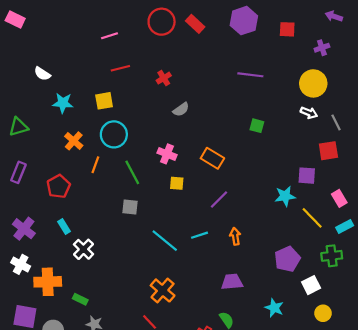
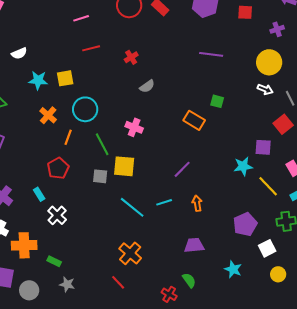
white semicircle: (42, 74) -> (19, 53), turned -56
yellow square: (104, 101) -> (65, 78), moved
red square: (328, 151) -> (283, 124), turned -30
orange rectangle: (212, 158) -> (194, 120), moved
yellow square: (177, 183) -> (124, 166), moved, size x1.6
red pentagon: (59, 186) -> (58, 168), moved

